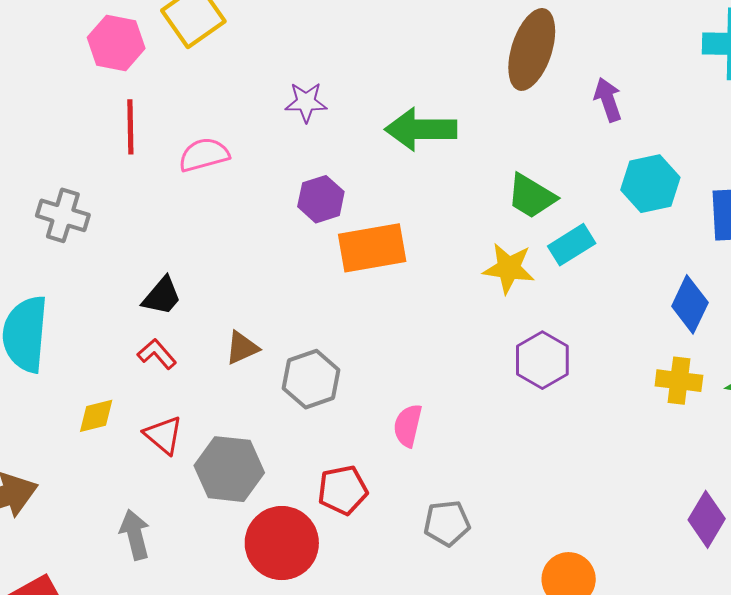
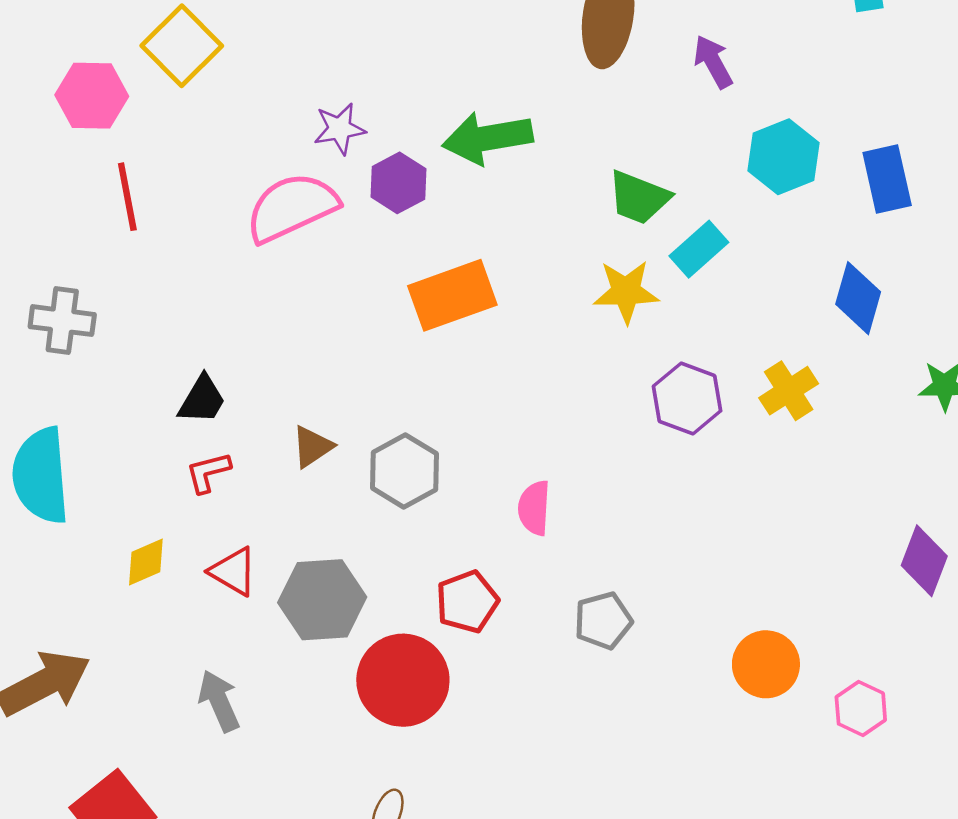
pink semicircle: (204, 155) -> (292, 207), moved, size x1.5
purple hexagon: (321, 199) -> (398, 183), moved
red L-shape: (157, 354) -> (208, 472), turned -54
yellow cross: (679, 381) -> (789, 391), moved, turned -30

